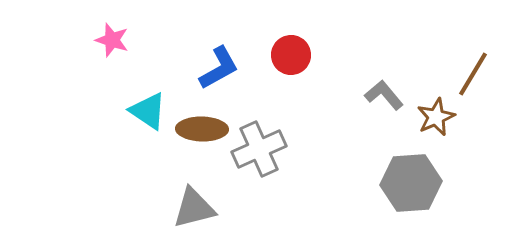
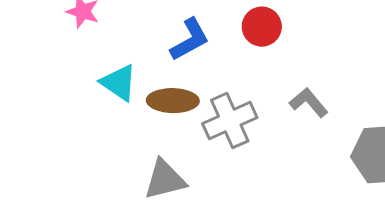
gray L-shape: (384, 95) -> (309, 103), moved

